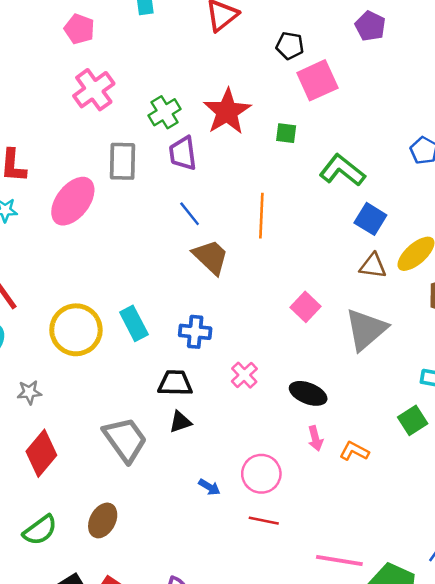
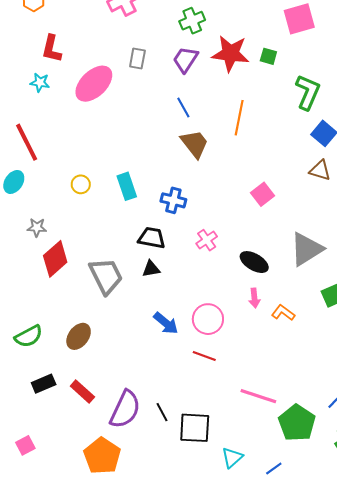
green cross: (165, 112) -> (192, 21), moved
red star: (227, 112) -> (231, 53), moved, turned 30
purple trapezoid: (183, 153) -> (185, 60), turned 32
gray rectangle: (123, 161) -> (137, 59), size x0.7
green L-shape: (342, 170) -> (308, 92), turned 66
gray triangle: (366, 329) -> (306, 249), moved
yellow circle: (76, 330) -> (81, 184), size x0.5
red diamond: (41, 453) -> (55, 259), moved
blue arrow: (209, 487) -> (166, 323), size x1.5

